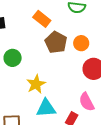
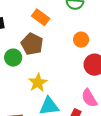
brown pentagon: (56, 42) -> (32, 44), moved

